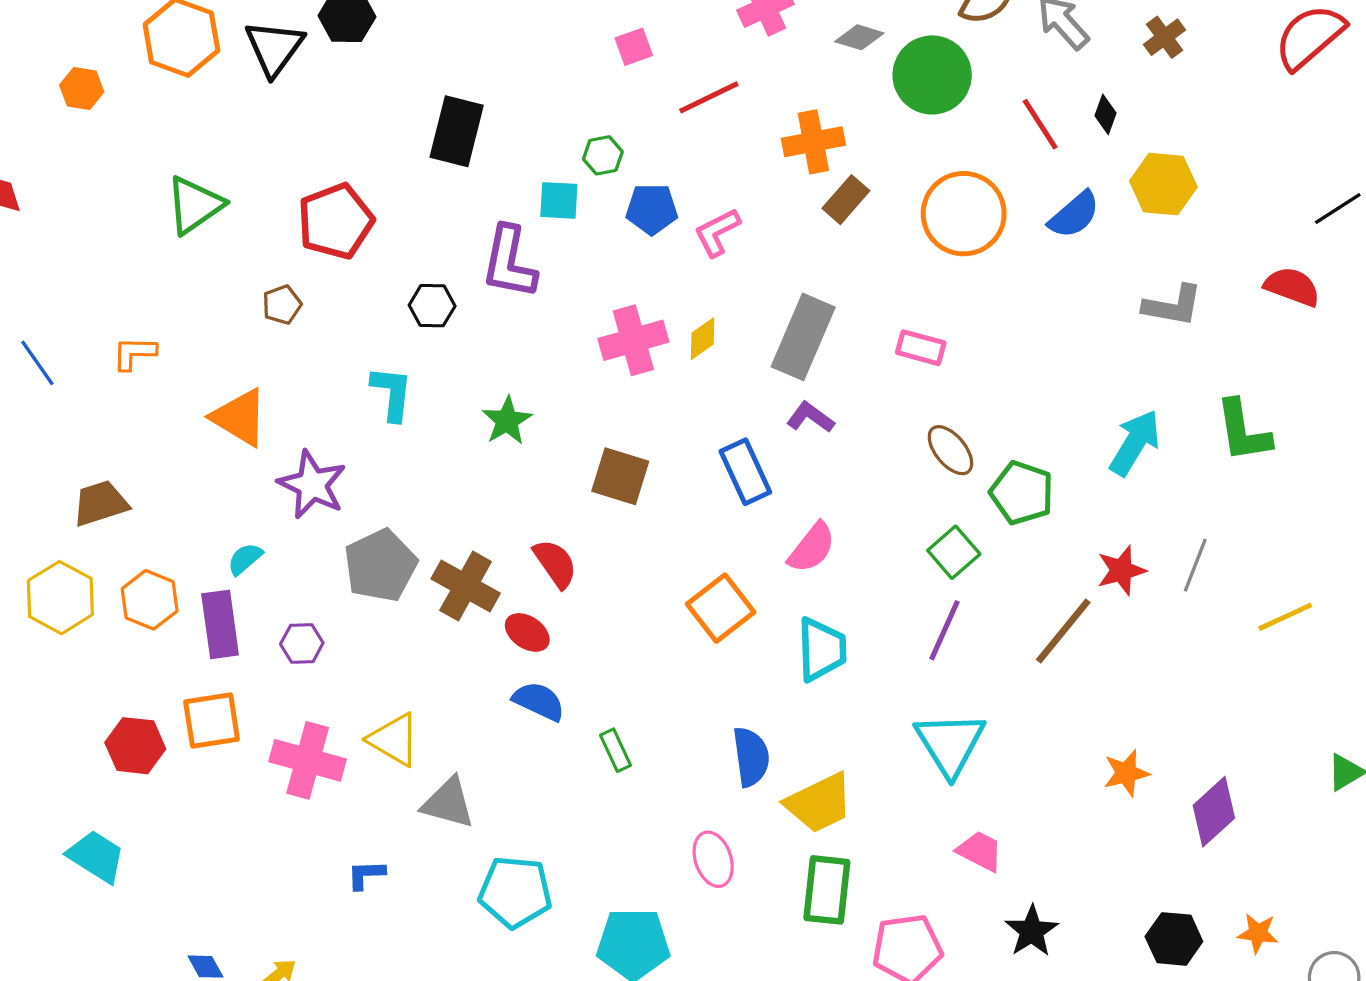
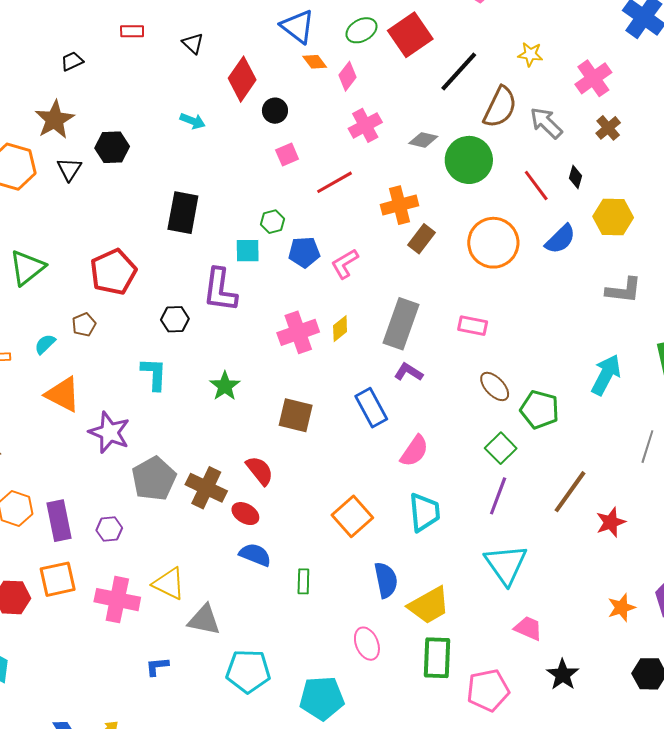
black triangle: (274, 48) -> (69, 169), size x0.7
cyan semicircle: (245, 559) -> (45, 344), moved
red star: (1121, 570) -> (611, 522), moved
orange square: (721, 608) -> (352, 516), moved
green rectangle: (615, 750) -> (303, 581), turned 30
orange star: (1126, 773) -> (621, 608), moved

